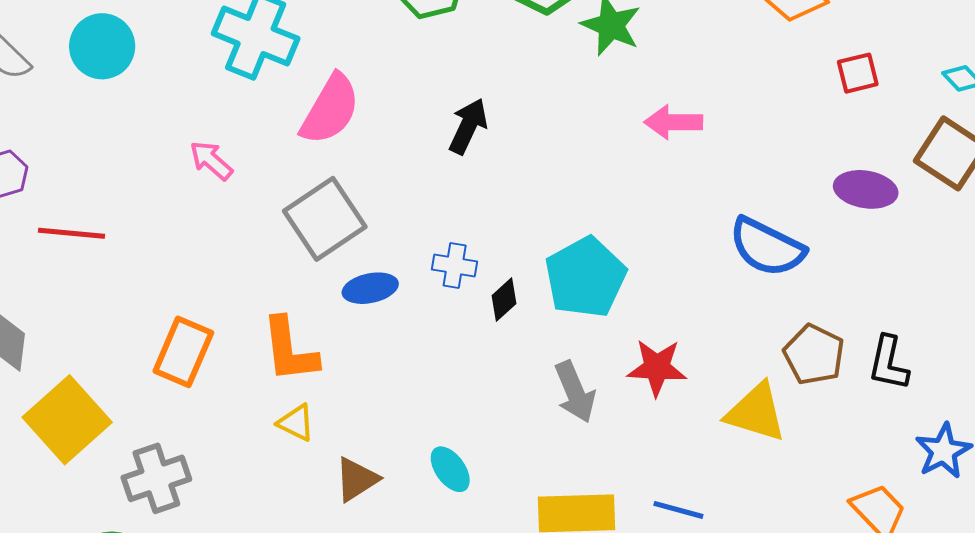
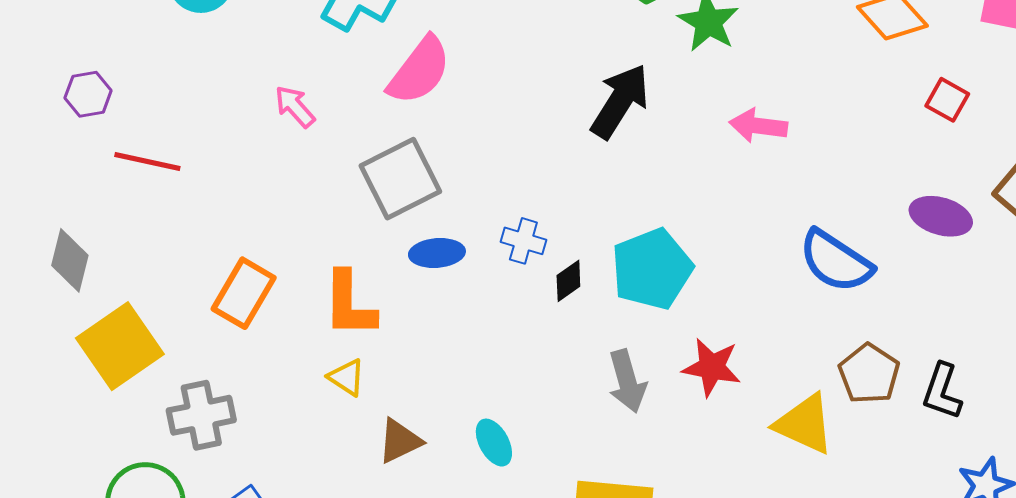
red square: (858, 73) -> (947, 100), turned 36
black arrow: (468, 126) -> (620, 101), moved, size x1.4

